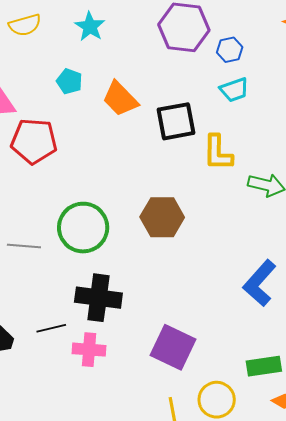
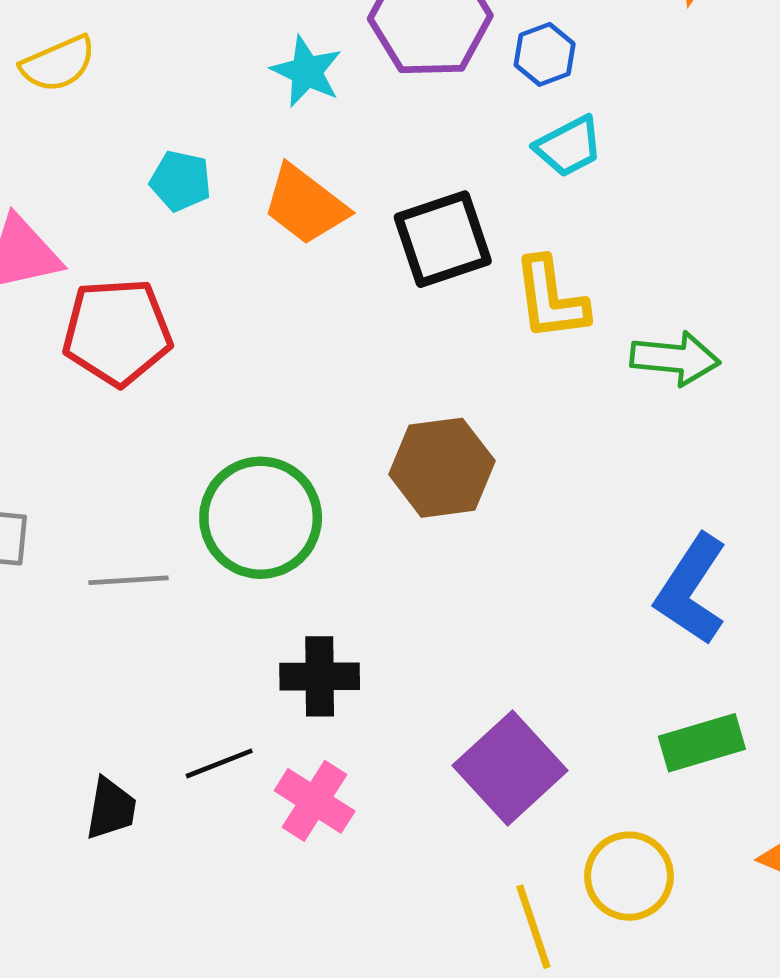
cyan star: (90, 27) -> (307, 71), moved
black cross: (98, 298) -> (320, 676), size x0.7
purple square: (173, 347) -> (510, 768), turned 30
pink cross: (89, 350) -> (315, 801), turned 36
green rectangle: (264, 366) -> (702, 743), moved

